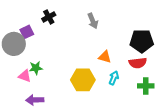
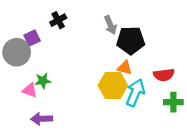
black pentagon: (142, 41) -> (131, 40), moved
cyan arrow: (114, 78) -> (135, 93), size x1.6
yellow hexagon: (83, 80) -> (113, 85), moved

